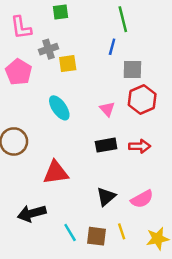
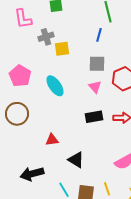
gray square: (132, 70) -> (97, 64), moved
pink pentagon: (19, 72) -> (20, 76), moved
red triangle: (56, 173) -> (52, 140), size x0.6
black triangle: (106, 197) -> (76, 160), moved, turned -48

